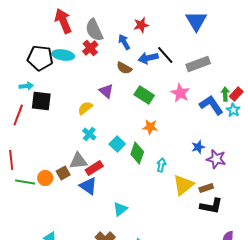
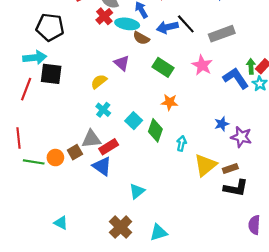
cyan ellipse: (63, 55) -> (127, 24), moved
cyan arrow: (26, 86) -> (35, 58), size x1.5

